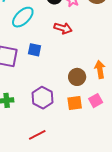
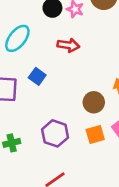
blue square: (35, 50) -> (37, 76), turned 32

